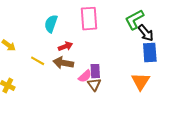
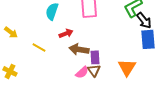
brown arrow: (63, 63) -> (79, 49), moved
pink semicircle: (85, 76) -> (82, 72), moved
orange triangle: (141, 81) -> (127, 67), moved

